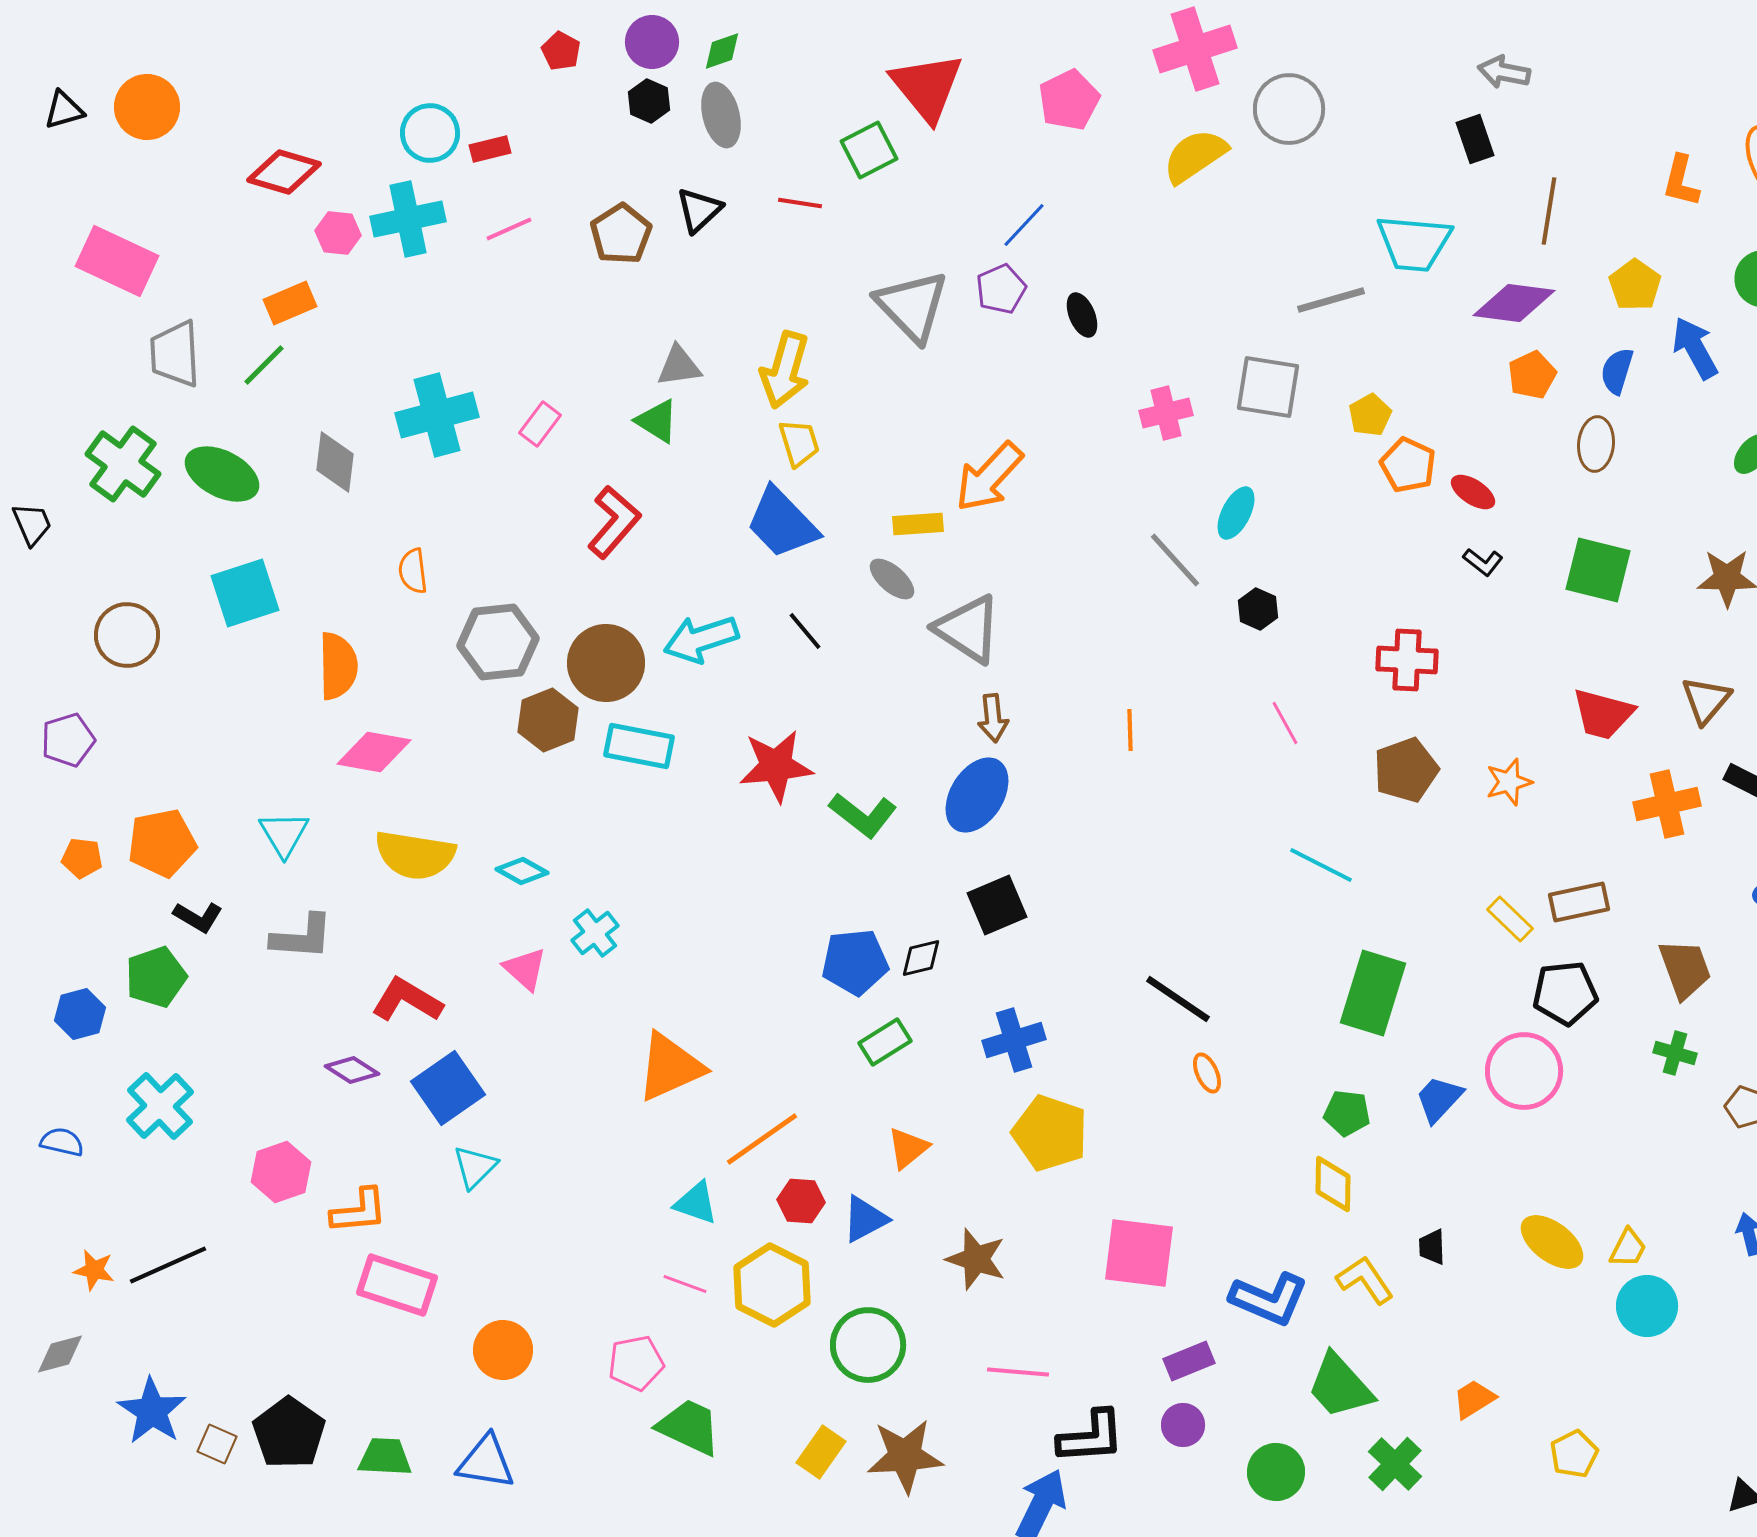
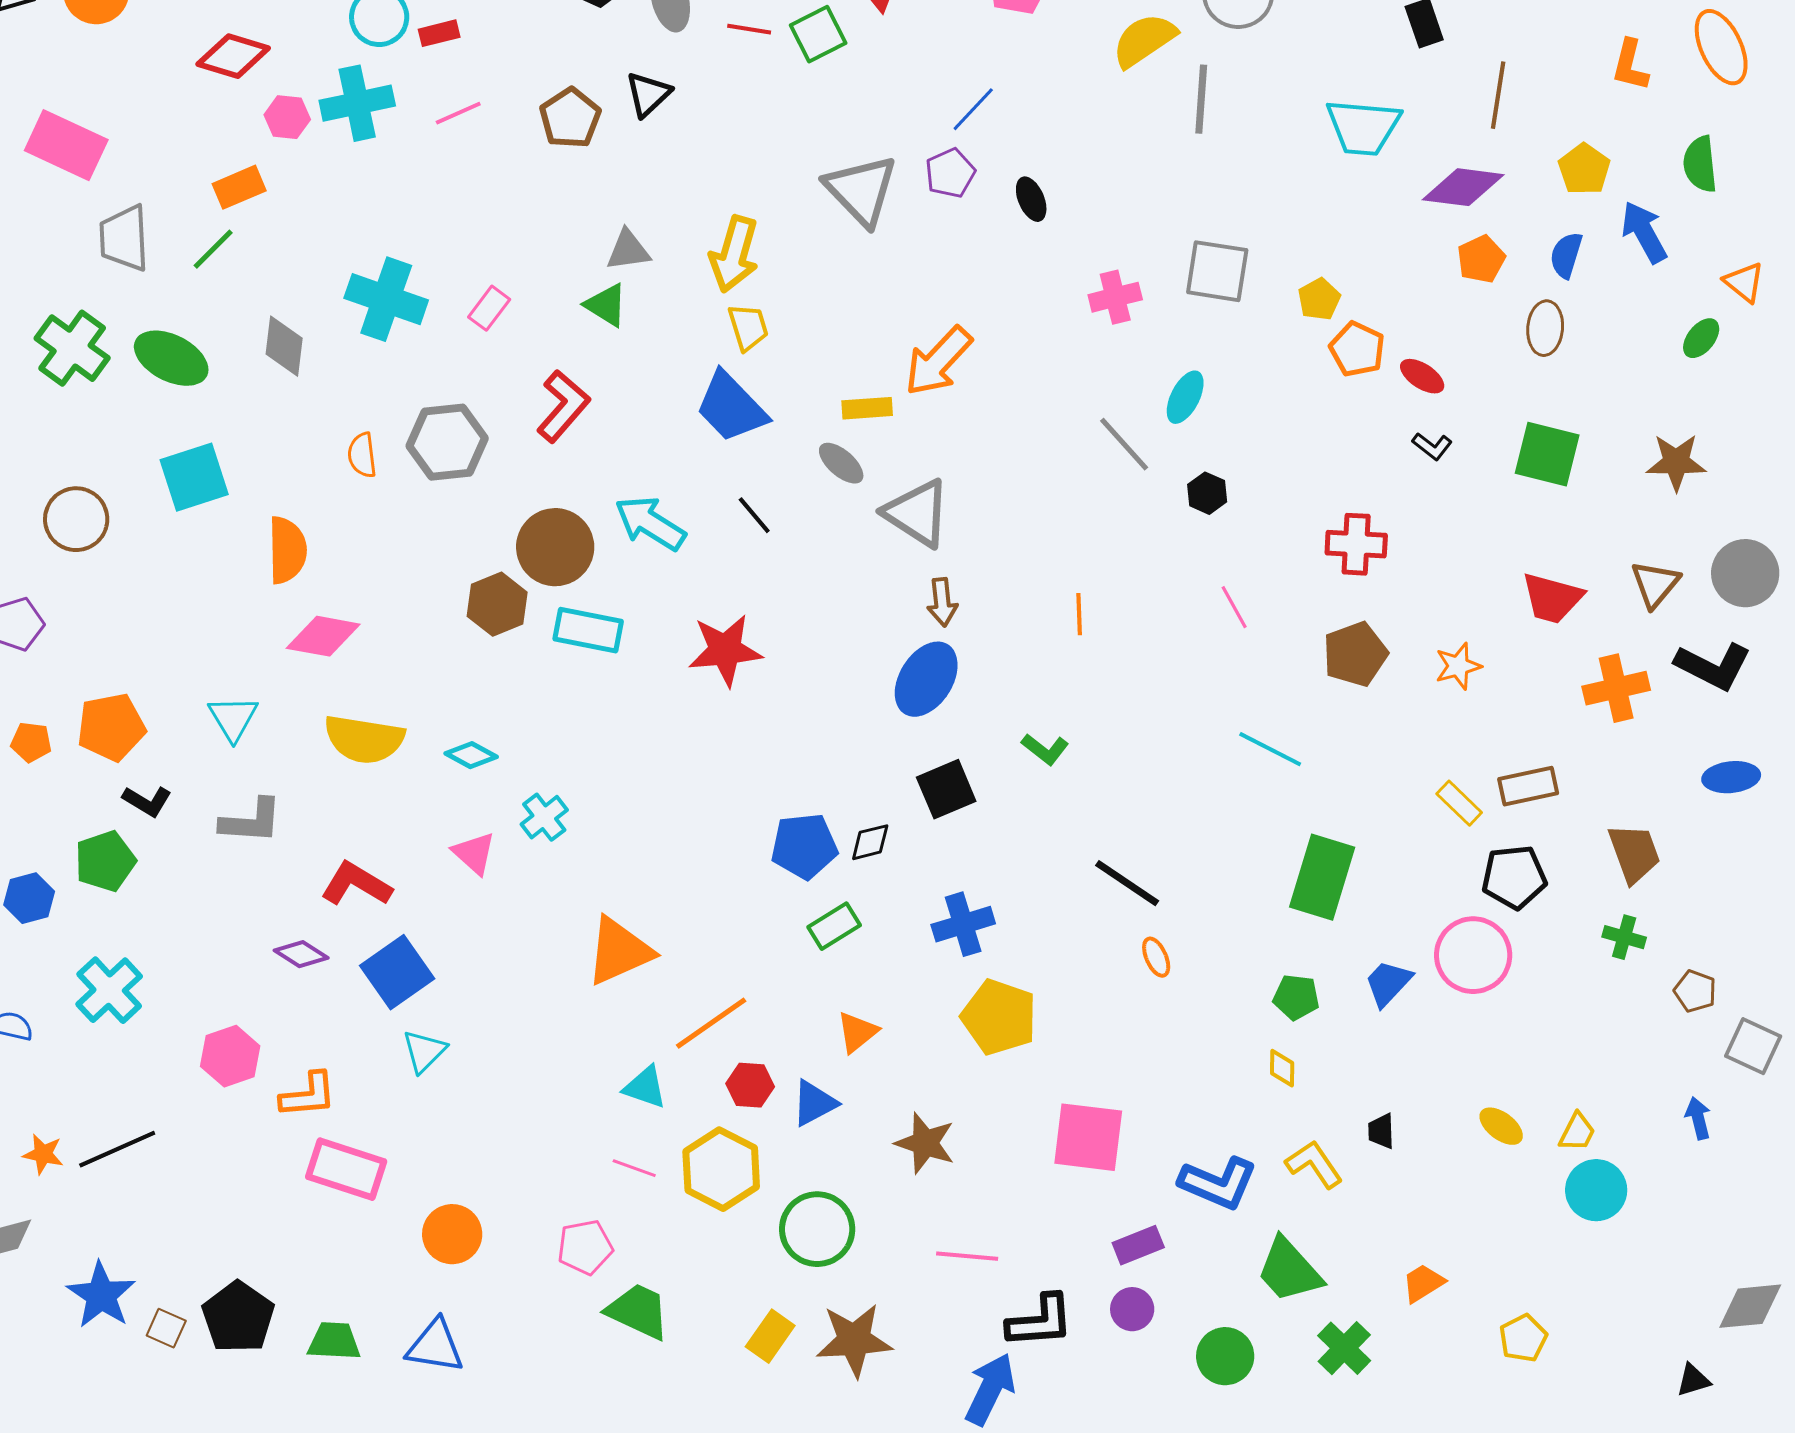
red line: (800, 203) -> (749, 29), moved
gray line: (1331, 300) -> (1201, 99), moved, turned -70
cyan cross: (437, 415) -> (386, 299), turned 34
cyan arrow: (701, 639) -> (650, 523), turned 50
gray hexagon: (498, 642) -> (447, 442), moved
green L-shape: (863, 815) -> (1045, 749), moved, size x0.7
yellow diamond: (1333, 1184) -> (1282, 1068), size x0.7
yellow ellipse: (1552, 1242) -> (1501, 1126), size x0.7

